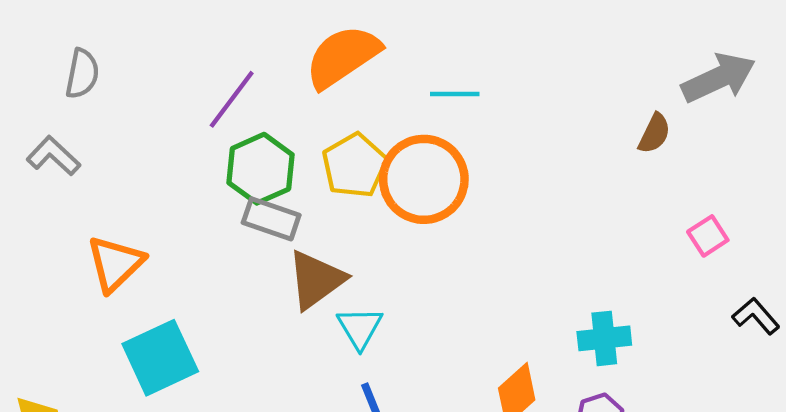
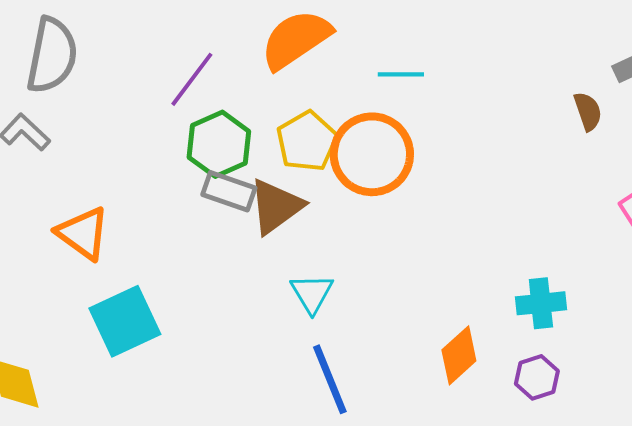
gray semicircle: (82, 74) -> (52, 55), size x1.6
brown semicircle: (654, 133) -> (588, 111), turned -45
orange triangle: (115, 264) -> (83, 233), turned -40
brown triangle: (316, 280) -> (276, 206), moved

